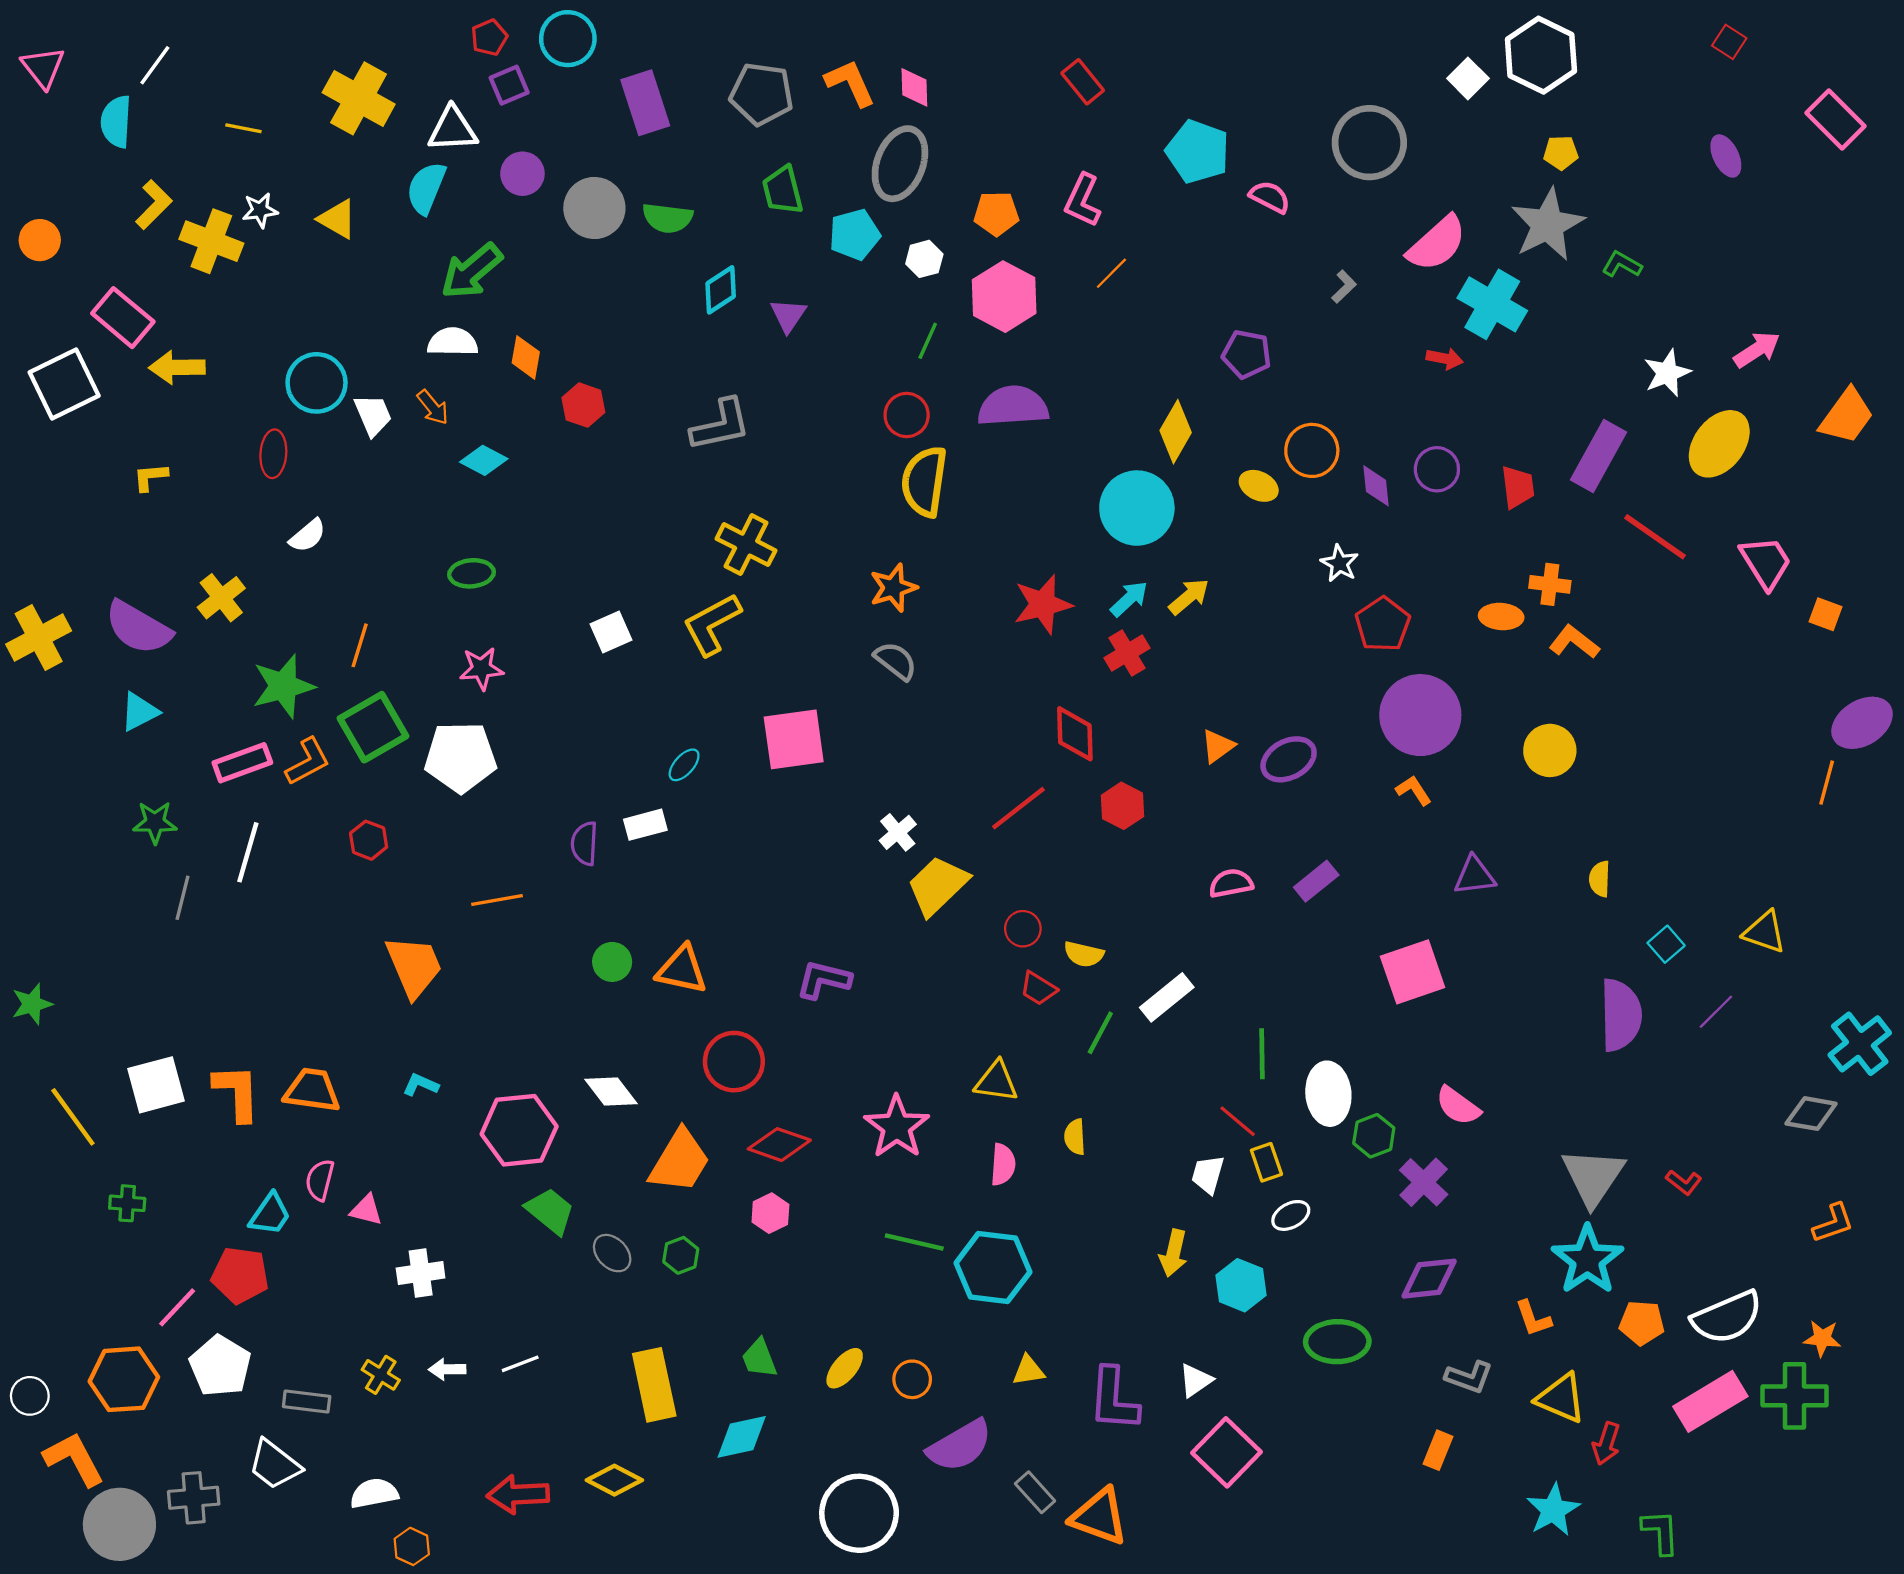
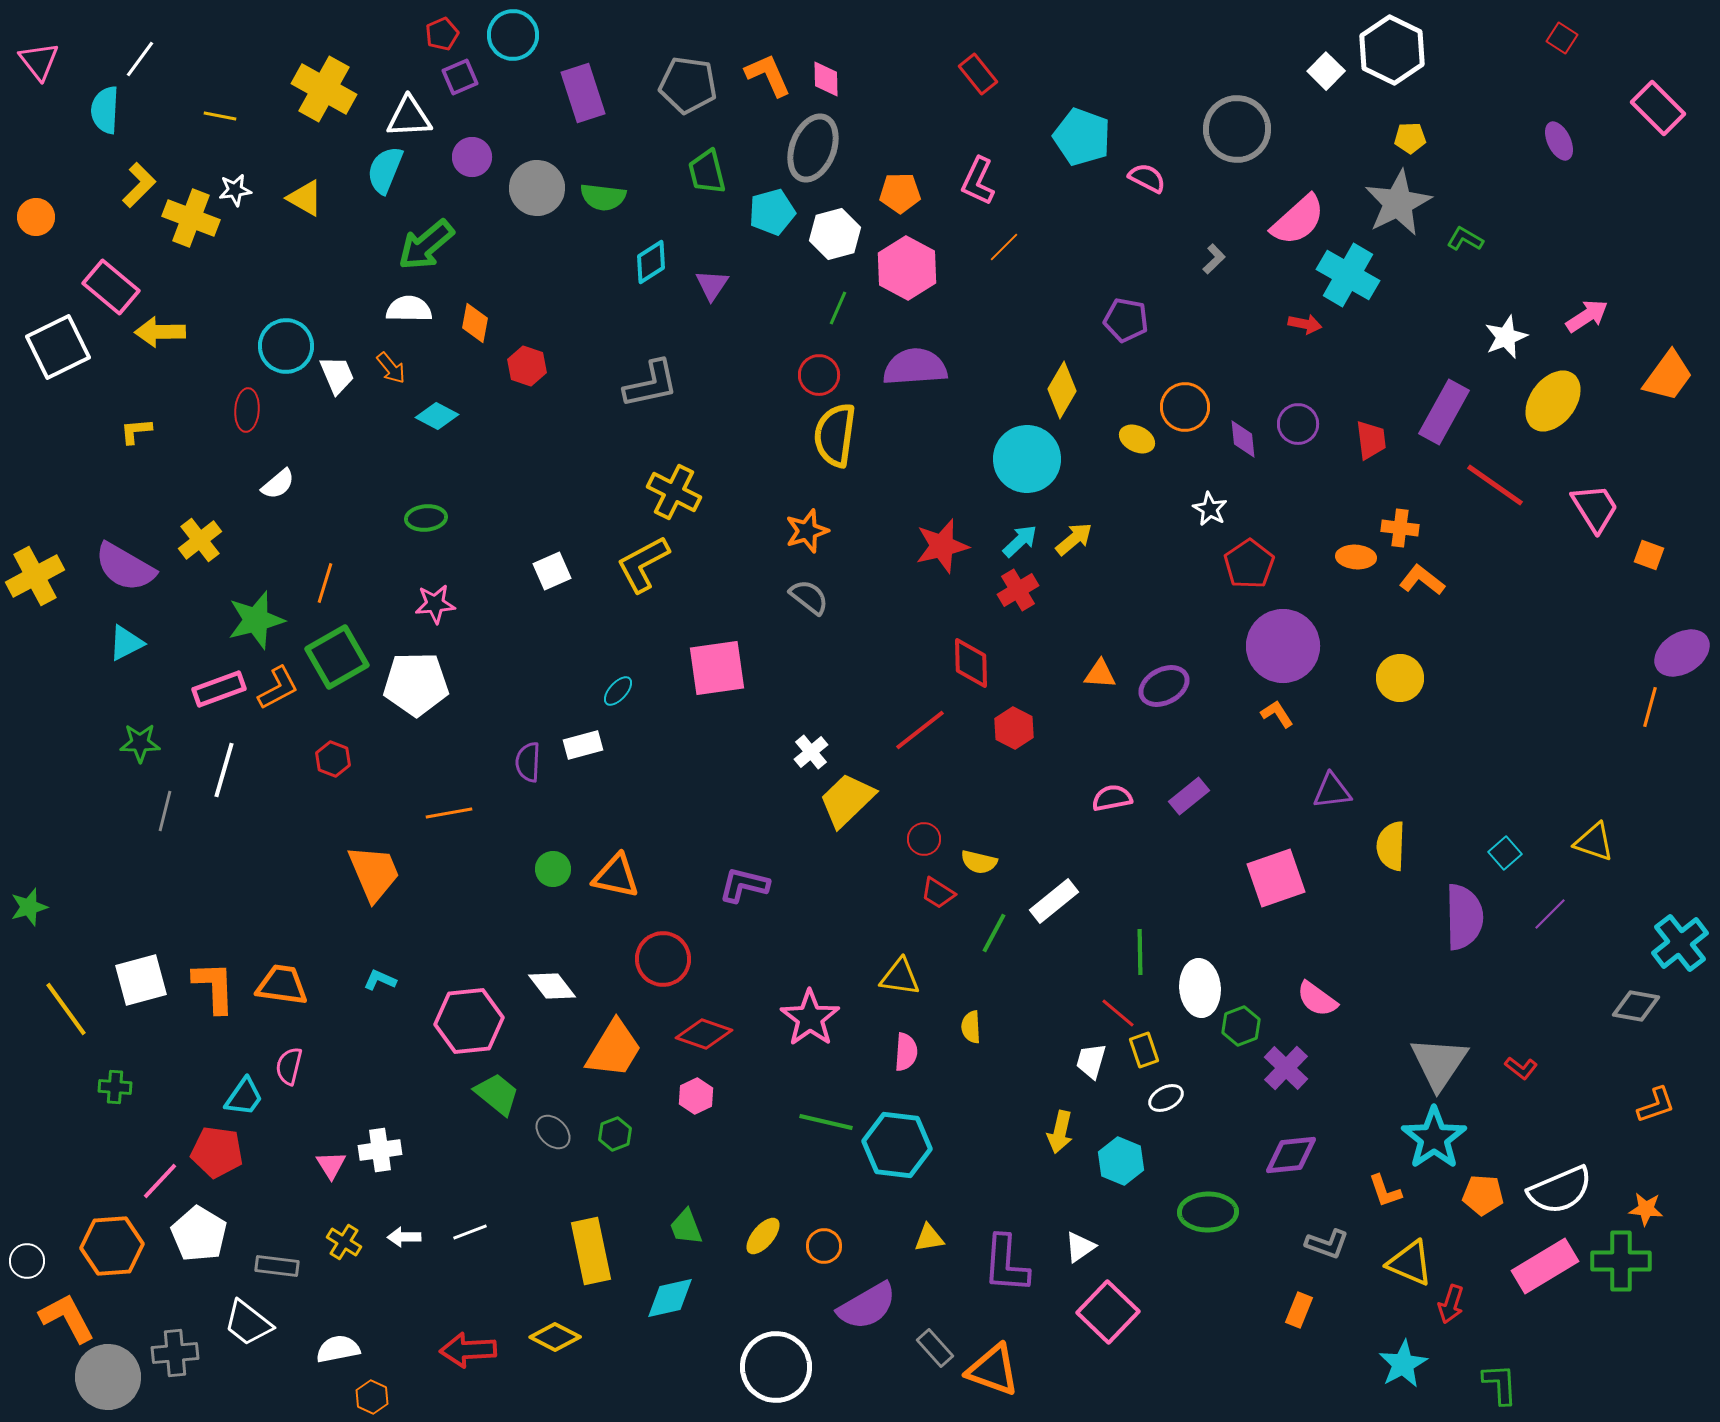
white hexagon: (924, 259) -> (835, 234), size x1.5
orange triangle: (1218, 746) -> (1100, 674), turned 40
yellow semicircle: (1600, 879) -> (1391, 846), moved, size x1.5
pink triangle: (366, 1210) -> (331, 1165), moved, turned 44

